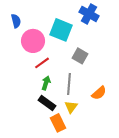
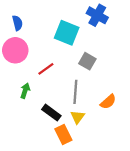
pink circle: (33, 41) -> (15, 50), moved
green arrow: (46, 83) -> (25, 91), moved

